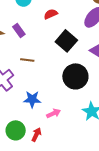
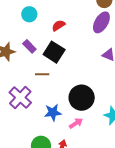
black square: (66, 41) -> (54, 52), moved
black circle: (75, 76) -> (82, 98), moved

